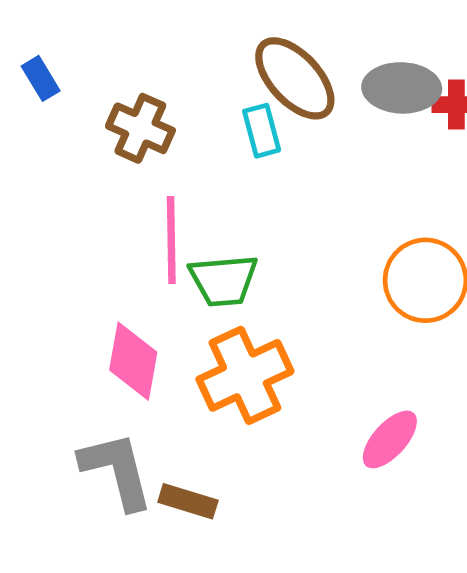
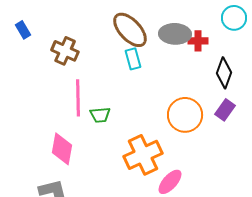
cyan rectangle: (262, 131) -> (133, 59), moved
green trapezoid: (224, 280) -> (100, 115), size x0.7
orange cross: (245, 375) -> (143, 155), moved

